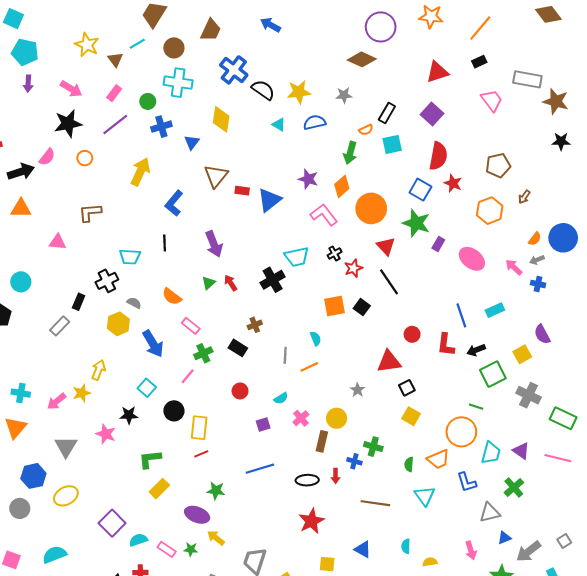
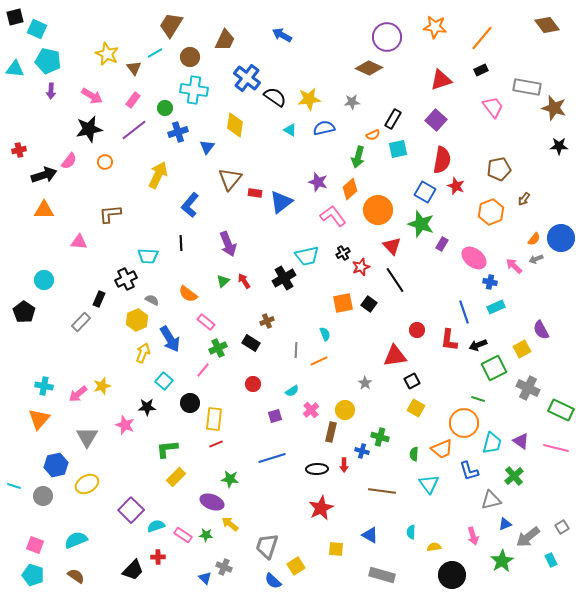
blue cross: (538, 284) -> (490, 282), moved
yellow arrow: (98, 370) -> (143, 353), moved

